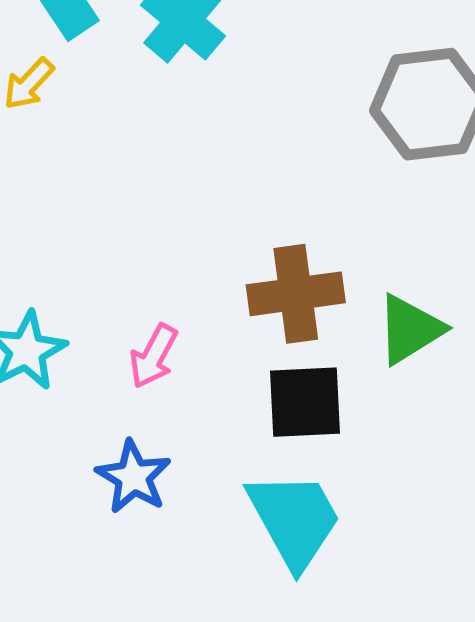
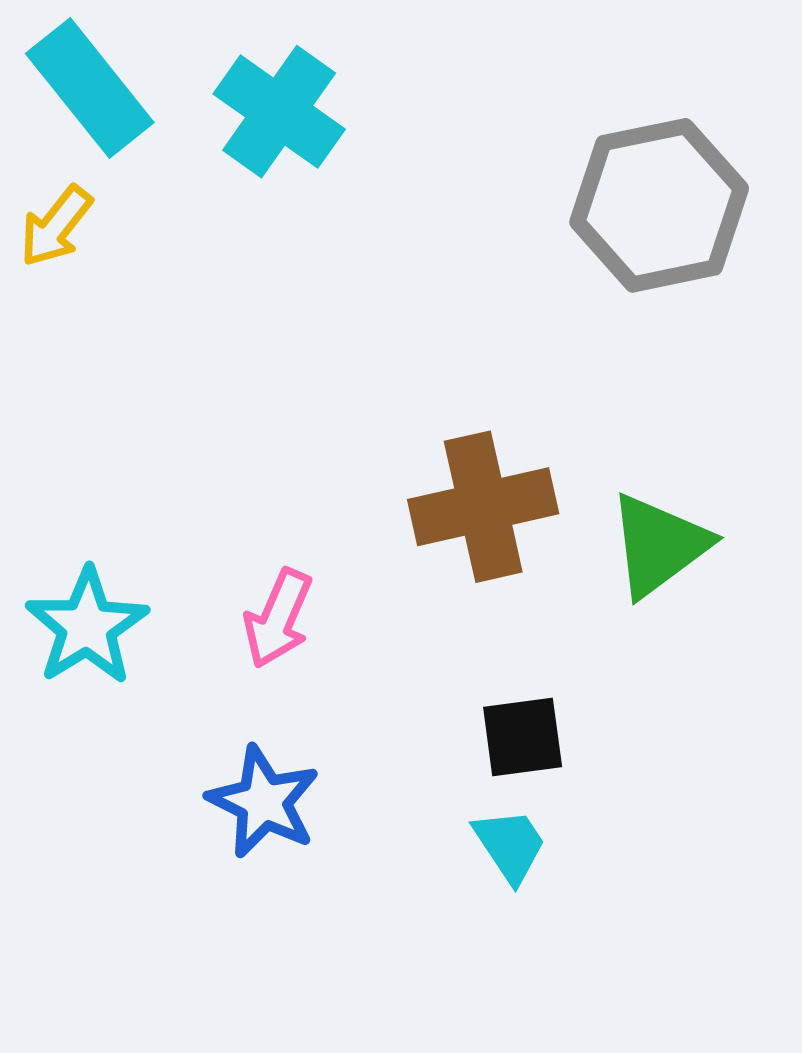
black square: (305, 402) -> (523, 737), moved, size x0.7
cyan trapezoid: (294, 520) -> (510, 845), size x0.5

